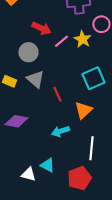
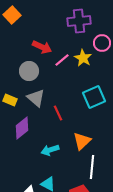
orange triangle: (83, 110) -> (82, 141), moved
purple diamond: (16, 121) -> (22, 128), moved, turned -50
cyan arrow: (60, 131) -> (50, 150), moved

